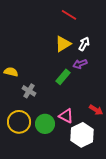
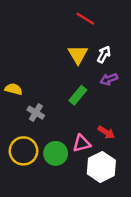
yellow triangle: (63, 44) -> (78, 54), turned -30
purple arrow: (80, 64) -> (109, 79), moved
red arrow: (96, 110) -> (106, 132), moved
pink triangle: (66, 116) -> (82, 143), turned -42

